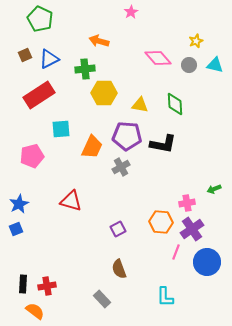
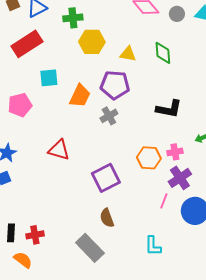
black L-shape: (163, 144) -> (169, 109), moved
orange hexagon: (161, 222) -> (149, 158), moved
purple square: (118, 229) -> (106, 178), size x1.8
gray rectangle: (102, 299) -> (90, 248), size x1.6

